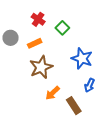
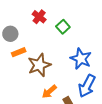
orange rectangle: (35, 43) -> (19, 52), moved
blue arrow: (89, 85) -> (87, 86), size x1.6

